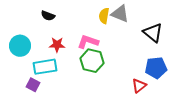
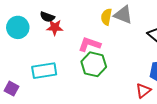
red star: (57, 45) -> (55, 27), moved
cyan circle: (20, 46) -> (18, 27), moved
purple square: (33, 85) -> (11, 89), moved

